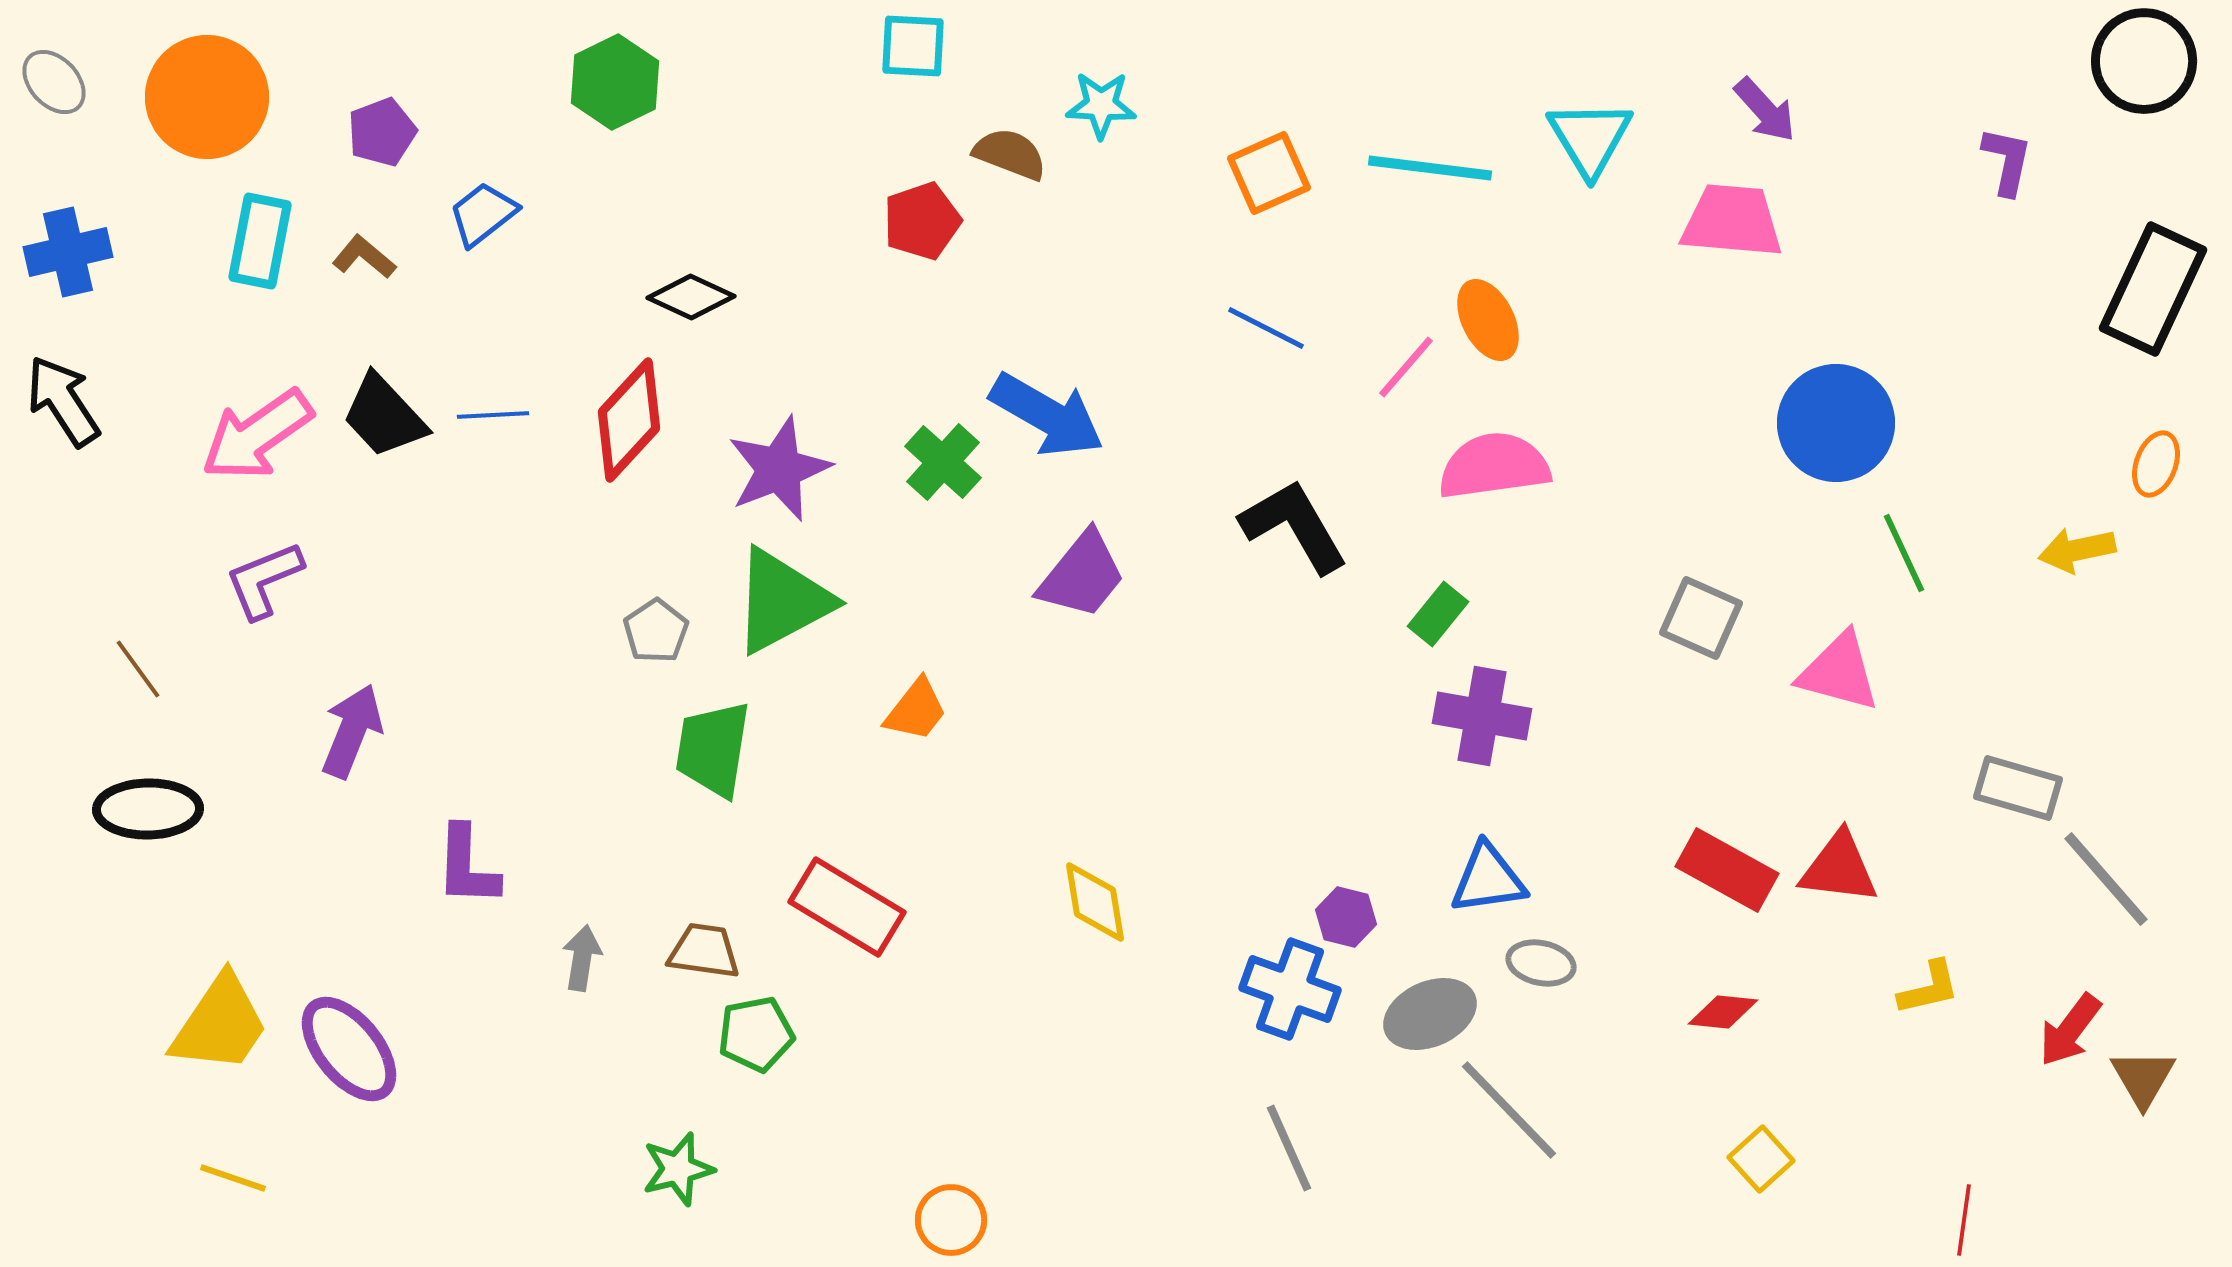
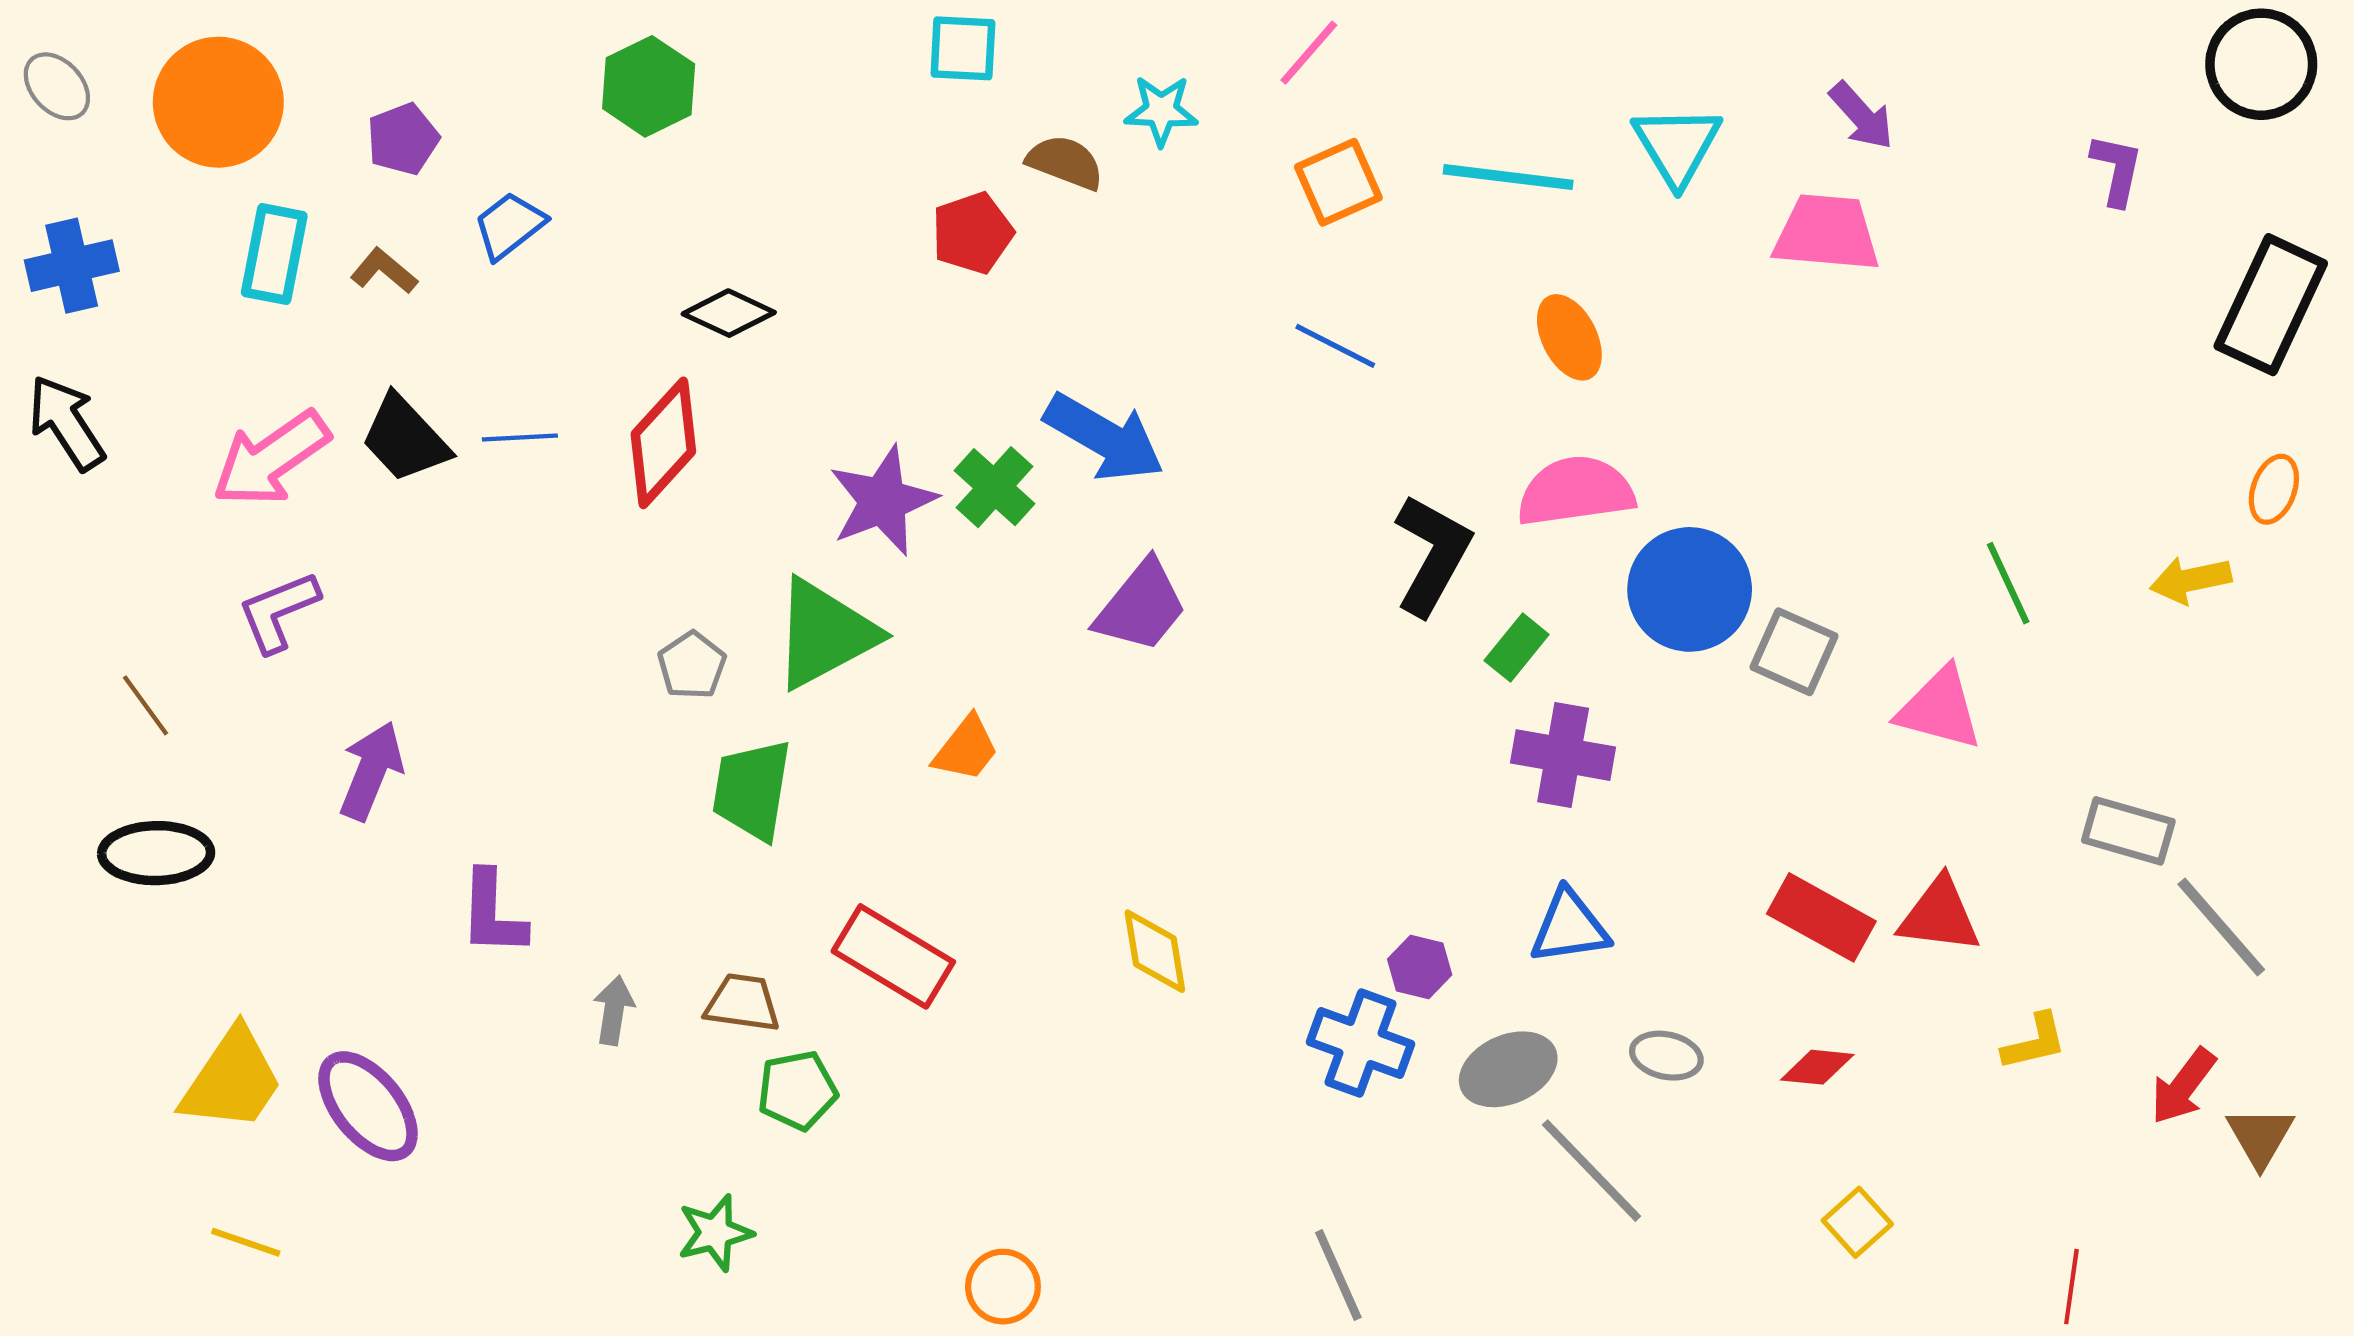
pink line: (1406, 367) -> (1309, 53), moved
blue circle: (1836, 423) -> (1690, 589), moved
purple star: (779, 469) -> (883, 501), moved
black L-shape: (1294, 526) -> (1432, 555), moved, turned 59
gray ellipse: (1541, 963) -> (1666, 1056), moved
gray line: (1289, 1148) -> (1338, 1275), moved

